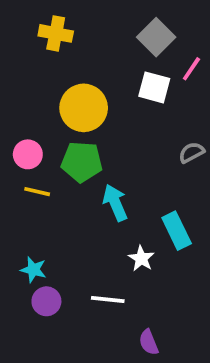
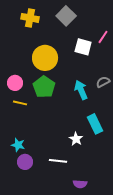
gray square: (156, 37) -> (66, 16), moved
green pentagon: (82, 162) -> (44, 87), turned 30
cyan arrow: (115, 203) -> (81, 90), moved
purple semicircle: (149, 342) -> (80, 184), turned -64

